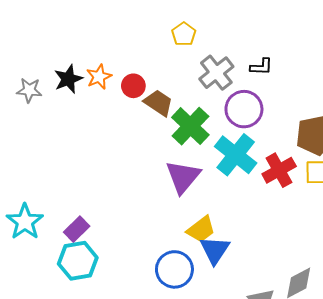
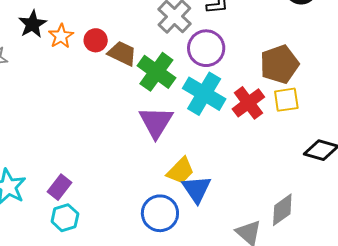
black star: (68, 79) -> (32, 24), moved
cyan hexagon: (78, 261) -> (65, 218), size x0.7

